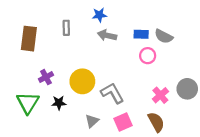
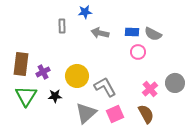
blue star: (99, 15) -> (85, 12), moved
brown rectangle: (29, 39) -> (21, 64), moved
gray triangle: (92, 121) -> (86, 113), size x1.6

